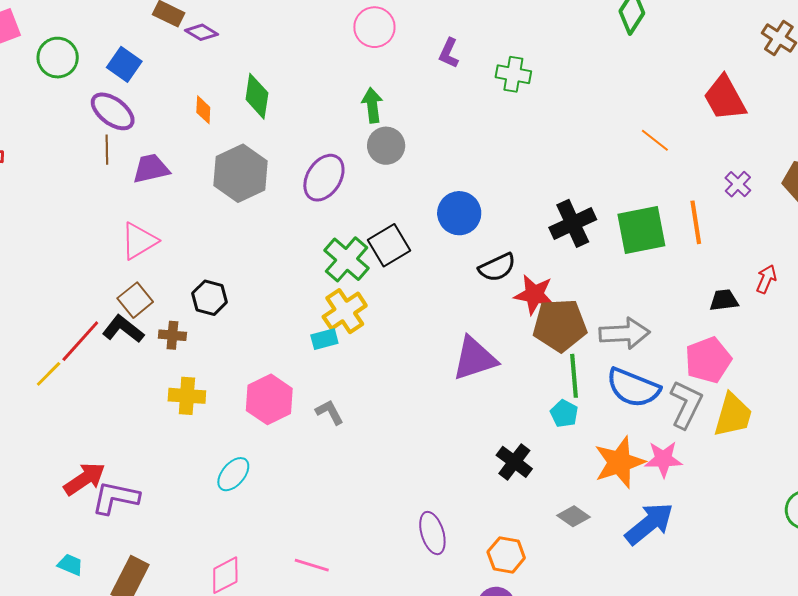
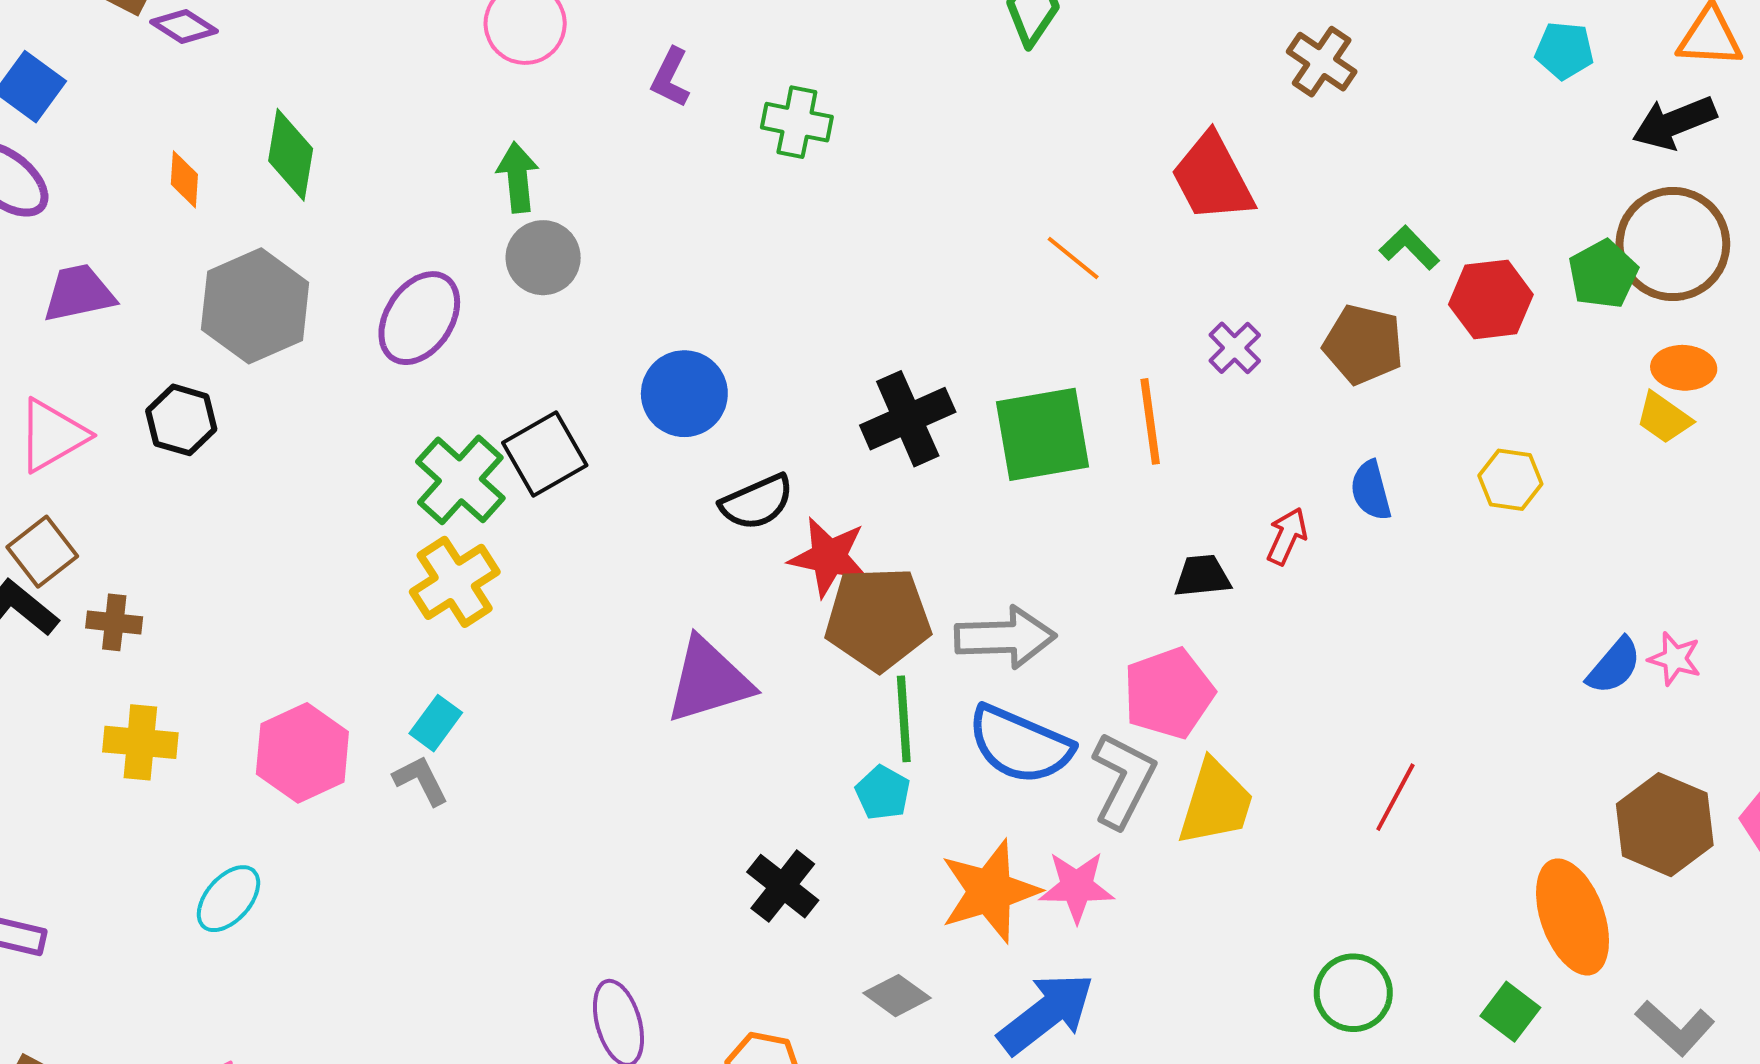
black hexagon: (210, 298) -> (181, 420), moved
cyan rectangle: (324, 339) -> (436, 723), moved, turned -40

